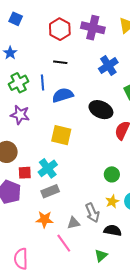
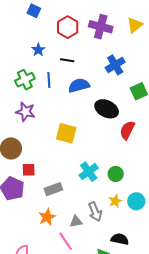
blue square: (16, 19) -> (34, 11), moved
blue star: (10, 53) -> (38, 50), moved
blue semicircle: (63, 95) -> (79, 85), moved
cyan cross: (48, 168) -> (89, 172), moved
orange star: (44, 219) -> (47, 217), turned -30
black semicircle: (113, 230) -> (120, 239), moved

